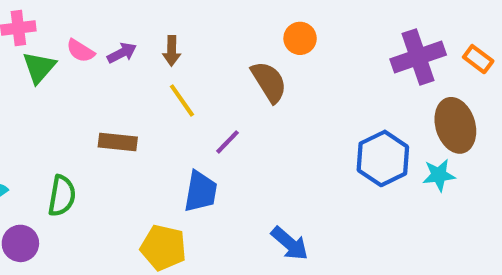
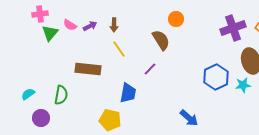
brown rectangle: (118, 142) -> (88, 69), size x1.4
purple line: (228, 142) -> (150, 69), moved
blue arrow: (290, 243) -> (189, 118), moved

